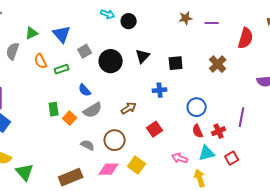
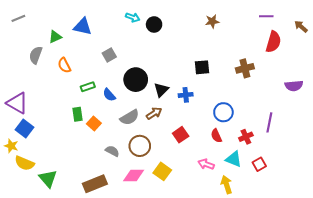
purple line: (212, 23) -> (266, 16), moved
blue triangle: (62, 34) -> (83, 27), moved, turned -36
black triangle: (143, 56) -> (161, 90), moved
black circle: (111, 61) -> (136, 80), moved
brown cross: (218, 64) -> (245, 68), turned 30
green rectangle: (62, 69) -> (88, 87), moved
gray semicircle: (93, 110) -> (130, 117), moved
red semicircle: (198, 131) -> (216, 136), moved
cyan triangle: (207, 153) -> (234, 159), turned 36

